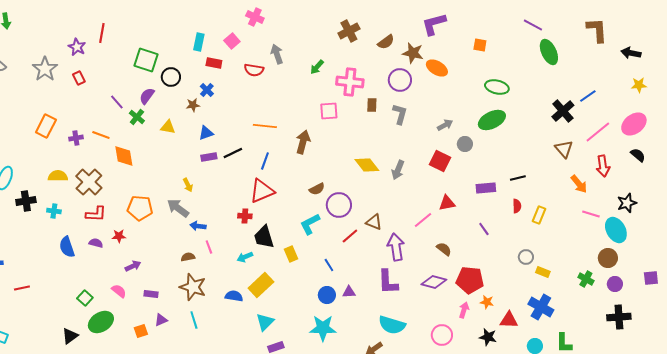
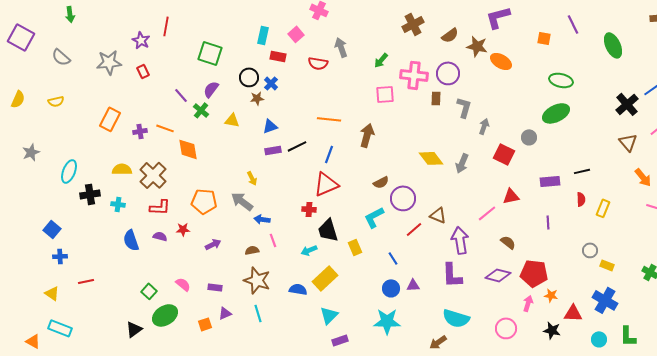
purple line: (533, 25) -> (573, 24), moved, turned 36
gray star: (45, 69) -> (109, 62), turned 30
black circle: (171, 77) -> (249, 77), moved
purple circle: (400, 80) -> (448, 73), moved
pink square: (329, 111) -> (385, 94), moved
gray arrow: (445, 125) -> (484, 126), moved, turned -42
purple line: (484, 229) -> (548, 222), turned 32
purple arrow: (133, 266) -> (213, 244), moved

